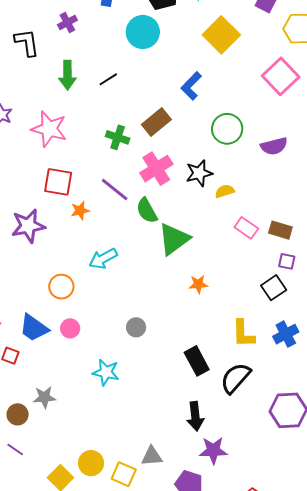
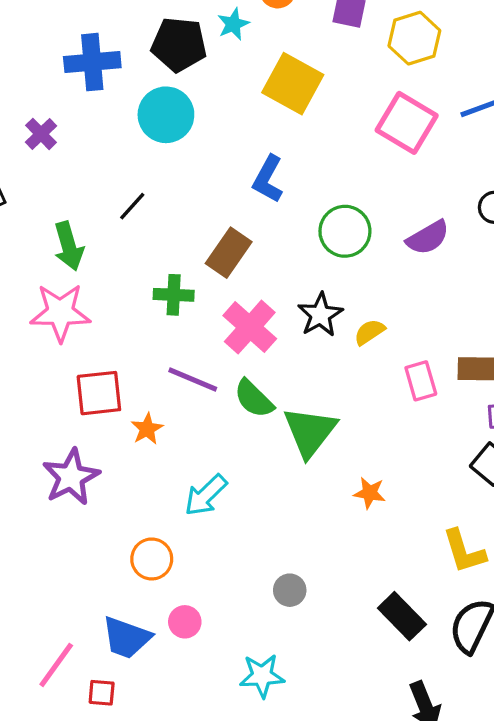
green arrow: (67, 75) -> (69, 246), moved
pink rectangle: (246, 228) -> (421, 381), turned 55
orange star: (198, 284) -> (370, 493), turned 30

